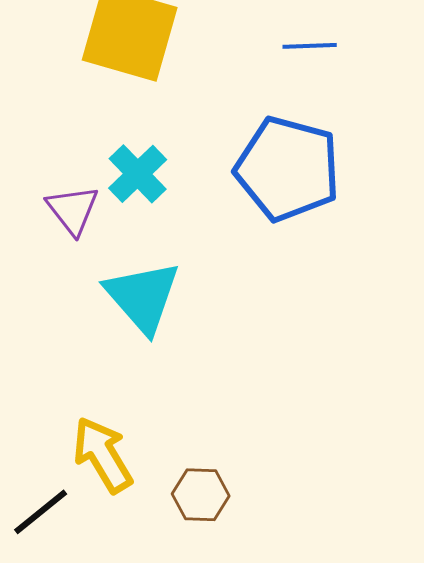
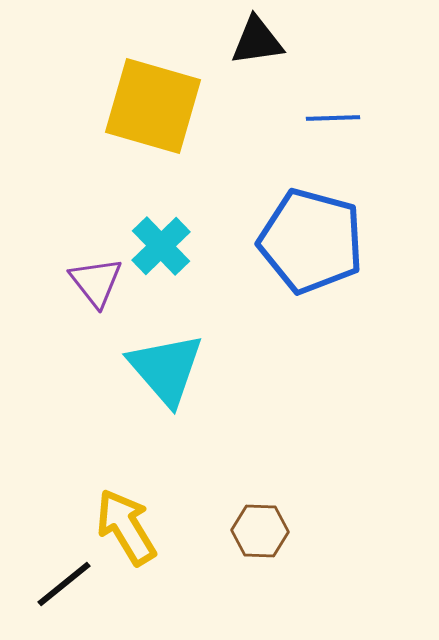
brown hexagon: (201, 495) -> (260, 531), moved

